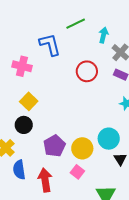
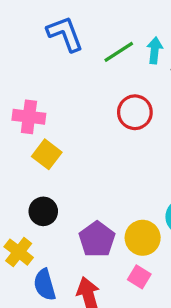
green line: (76, 24) -> (119, 52), moved
blue L-shape: (50, 45) -> (65, 34), moved
yellow square: (29, 101) -> (47, 154), moved

